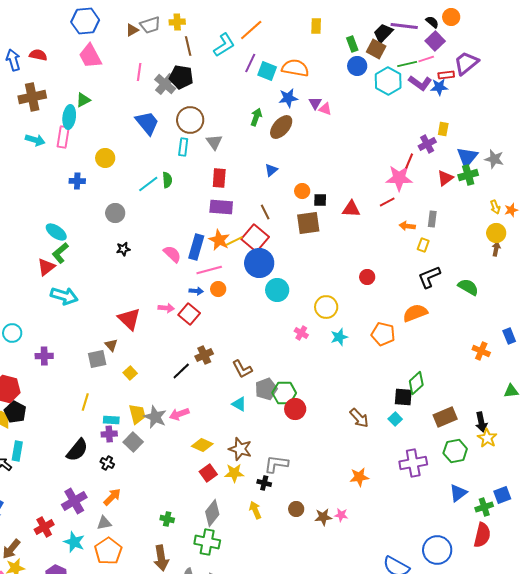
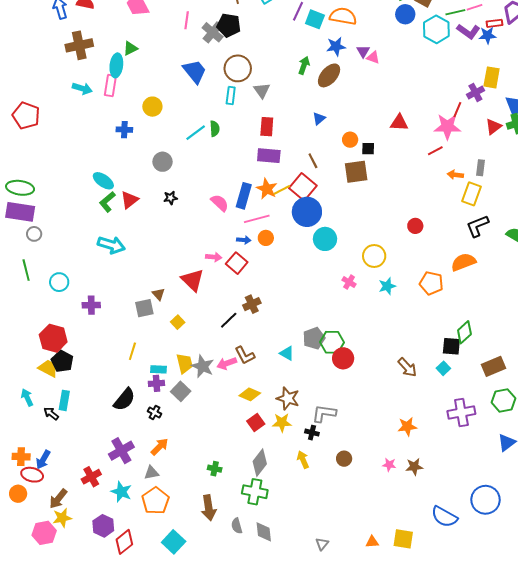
yellow rectangle: (443, 129) -> (492, 77), size x1.5
red triangle: (351, 209) -> (399, 123), moved
yellow rectangle: (423, 245) -> (471, 194), size x1.6
red triangle: (46, 267) -> (129, 200), moved
red triangle: (129, 319) -> (193, 280), moved
brown L-shape: (242, 369) -> (245, 355), moved
brown star: (323, 517) -> (414, 467), moved

